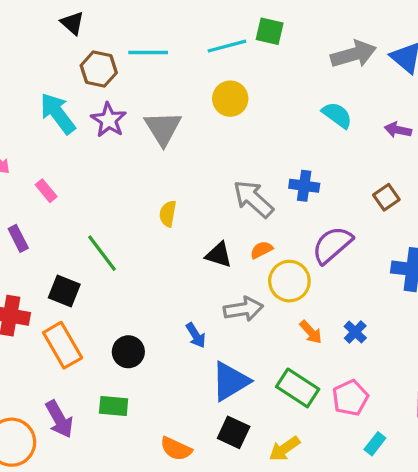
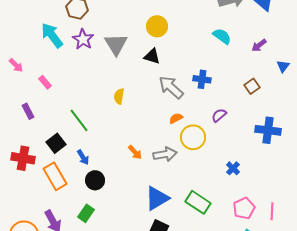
purple arrow: (398, 130) -> (259, 45), turned -49
purple semicircle: (332, 245) -> (219, 115), size x0.6
black triangle: (219, 255) -> (152, 56), moved
black square: (64, 291) -> (56, 143), turned 30
orange arrow: (311, 332) -> (135, 152), moved
blue arrow: (196, 335) -> (83, 157), moved
pink pentagon: (350, 398) -> (244, 208), moved
green rectangle: (114, 406) -> (86, 213), turned -60

